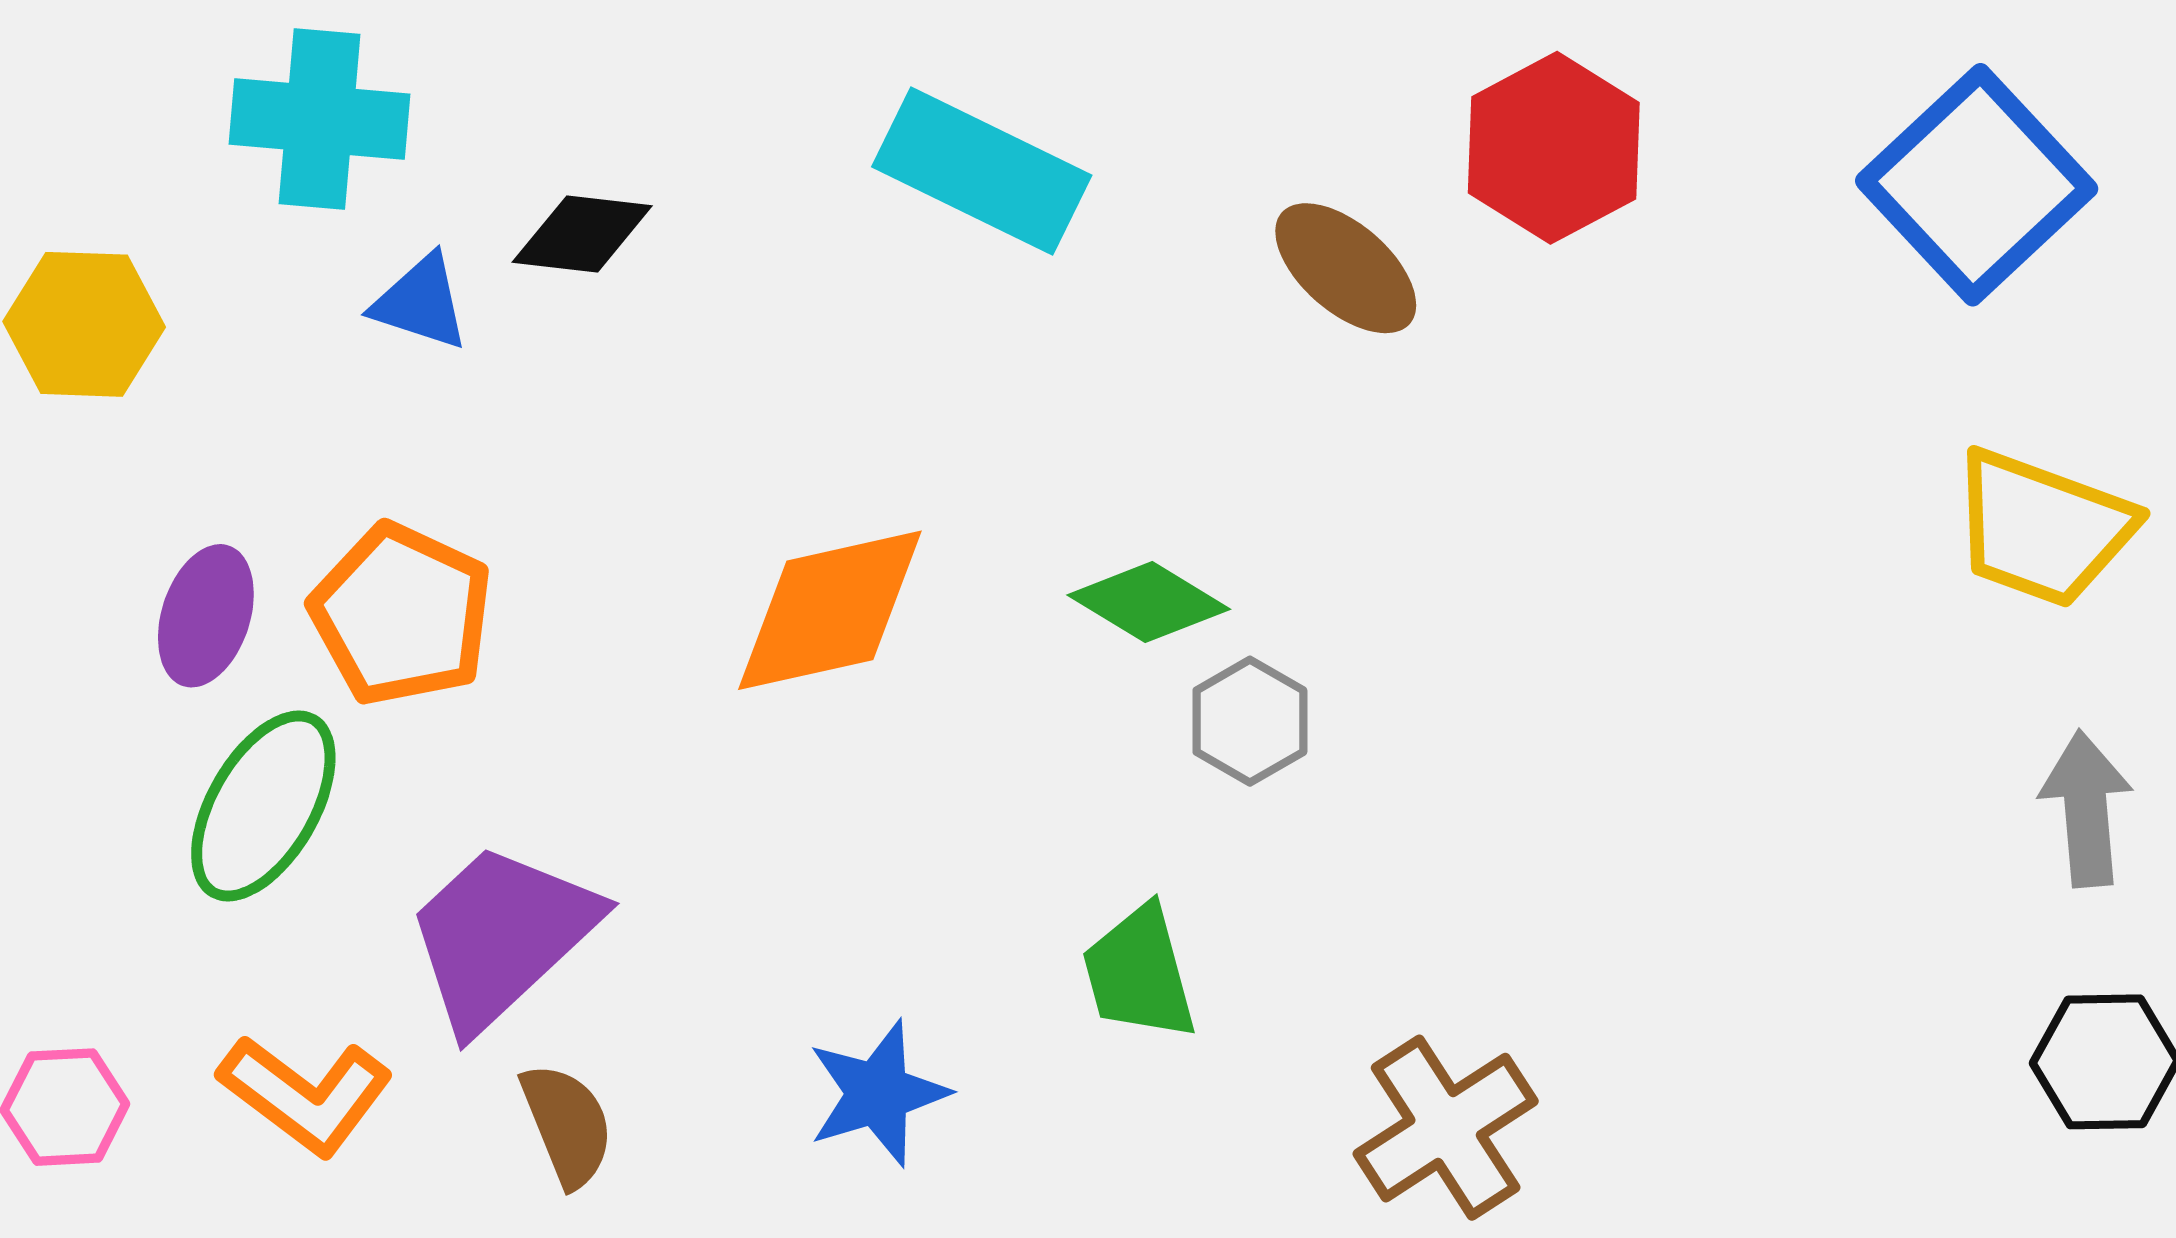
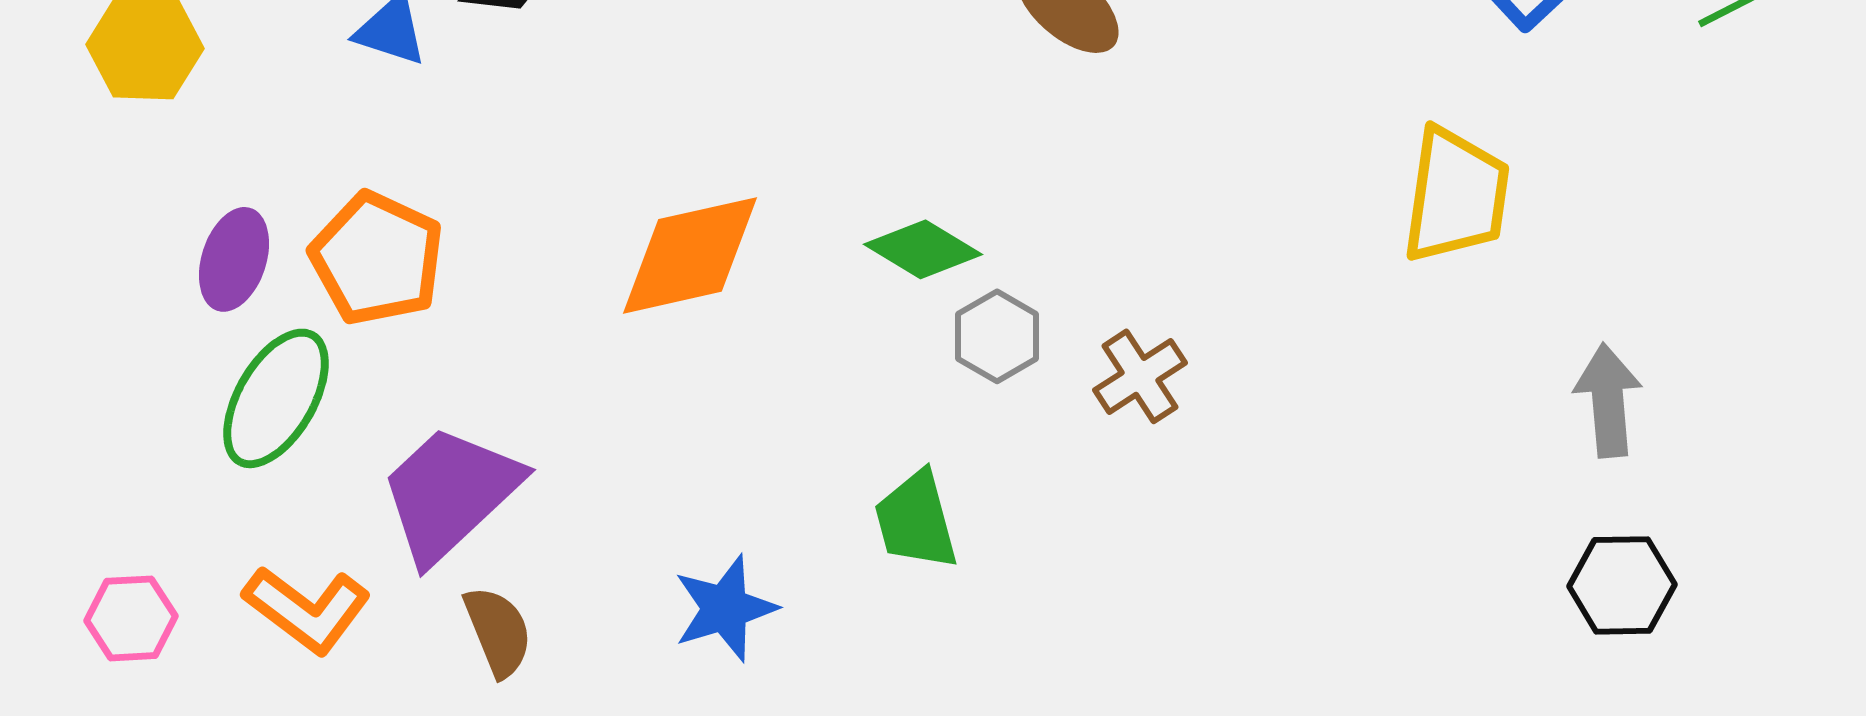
yellow trapezoid: (2042, 528) -> (1456, 195), moved, turned -102
brown cross: (1446, 1128) -> (1140, 376), moved, size x0.7

